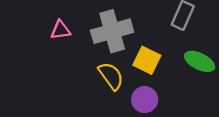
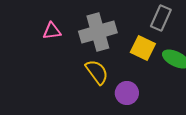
yellow square: (147, 60) -> (143, 48), moved

